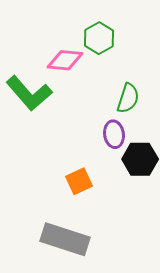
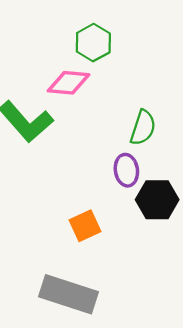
green hexagon: (99, 38) -> (93, 43), moved

